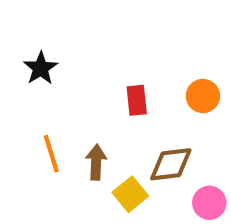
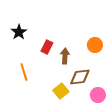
red rectangle: (137, 100) -> (47, 47), moved, turned 32
brown arrow: (96, 162) -> (65, 56), moved

